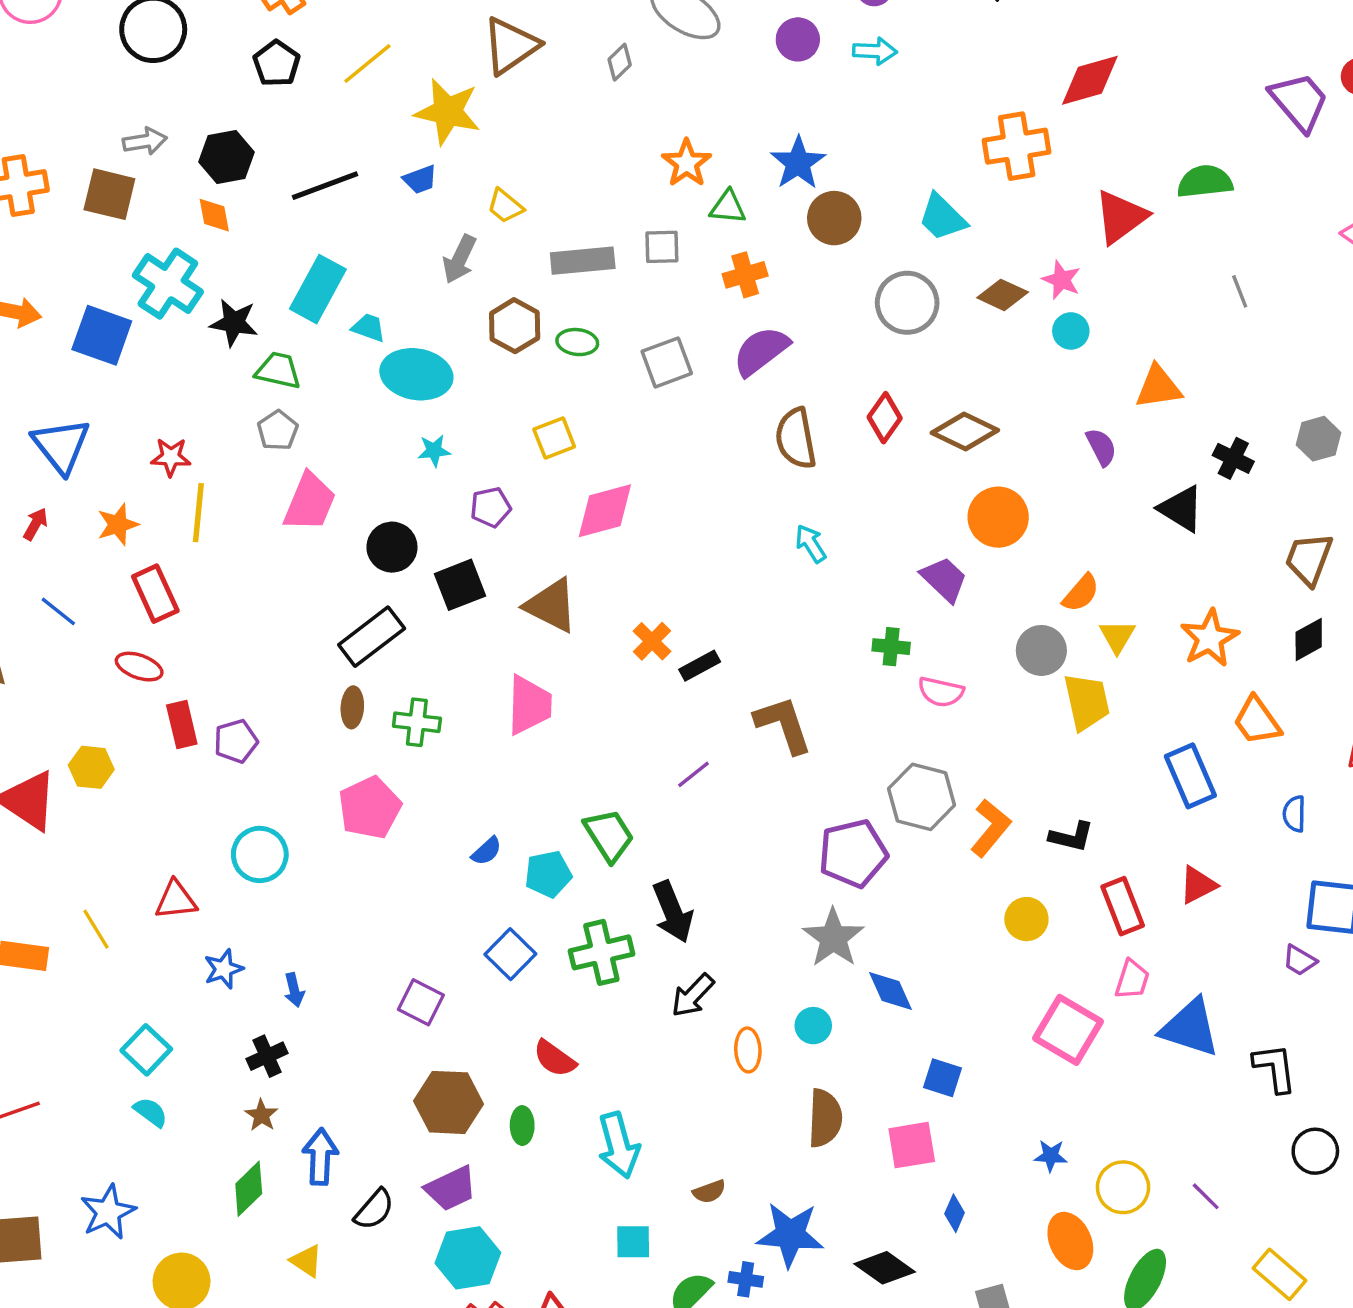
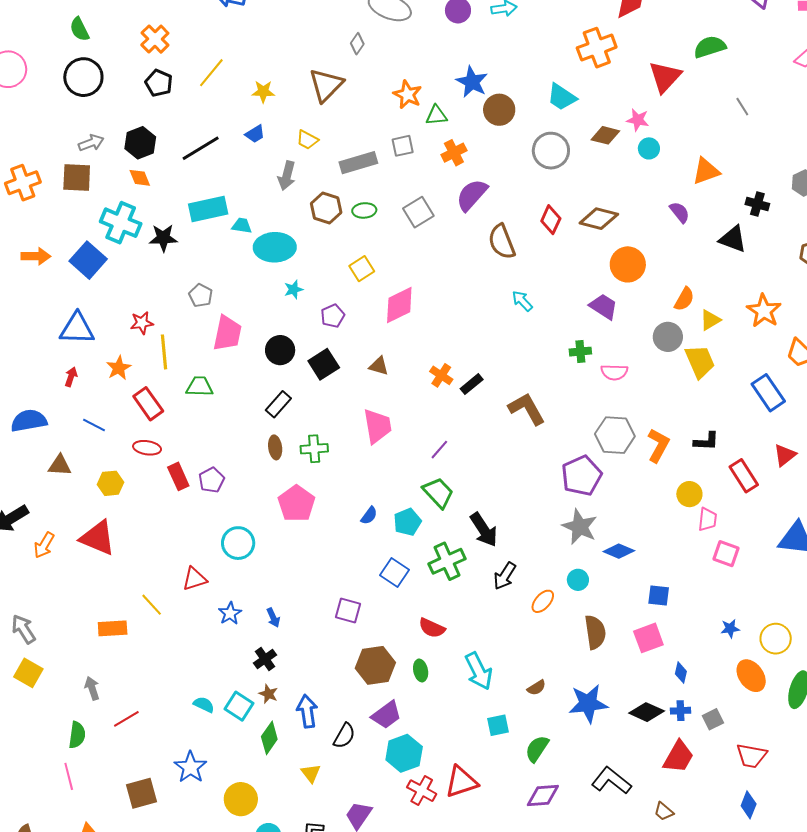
brown triangle: (511, 46) -> (326, 85), moved
yellow star: (448, 112) -> (263, 92), size x0.6
cyan rectangle: (318, 289) -> (208, 209), turned 60
blue square: (102, 335) -> (88, 260), turned 33
green trapezoid: (278, 370) -> (200, 387), moved
blue triangle: (61, 446) -> (77, 329), turned -39
brown triangle: (551, 605) -> (379, 366), size x0.6
yellow triangle: (1117, 636) -> (710, 320), turned 40
black rectangle: (372, 637) -> (278, 404), size x0.7
yellow hexagon: (91, 767) -> (110, 483), moved
purple line: (694, 774) -> (439, 450), moved
pink trapezoid: (1132, 980) -> (708, 519), moved
blue diamond: (890, 991) -> (619, 551), turned -32
pink square: (1068, 1030) -> (726, 554), size x0.7
cyan square: (146, 1050) -> (239, 706), moved
orange ellipse: (748, 1050) -> (543, 601), turned 55
yellow triangle: (306, 1261) -> (311, 773), turned 30
blue cross: (746, 1279) -> (681, 711), moved

